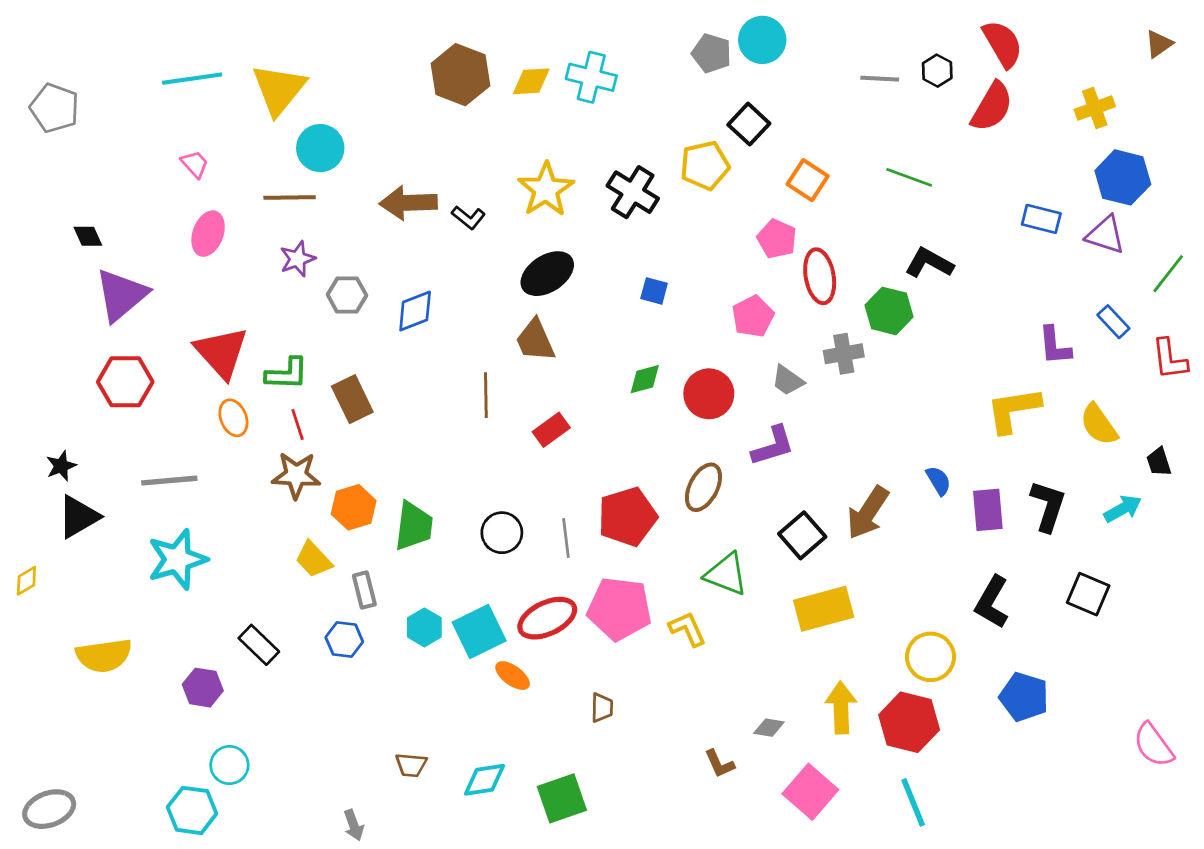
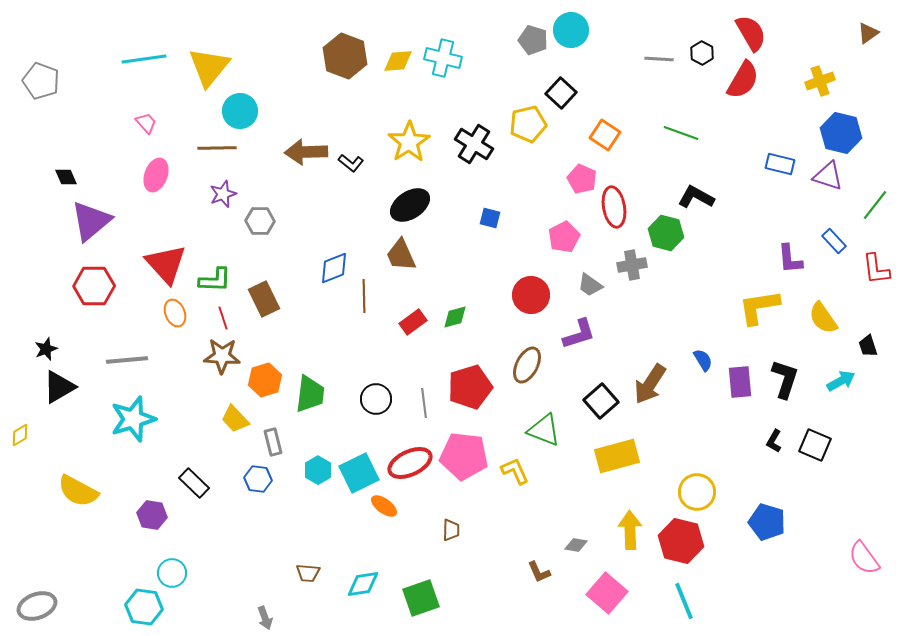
blue diamond: (415, 311) -> (334, 268), moved
green diamond: (645, 379) -> (455, 317), moved
black L-shape: (992, 602) -> (774, 441), moved, size x0.6
yellow semicircle: (104, 656) -> (78, 491), turned 36

